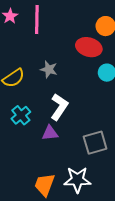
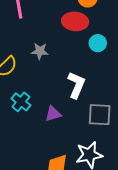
white L-shape: (59, 107) -> (76, 85), moved
gray square: (95, 143) -> (100, 115), turned 30

